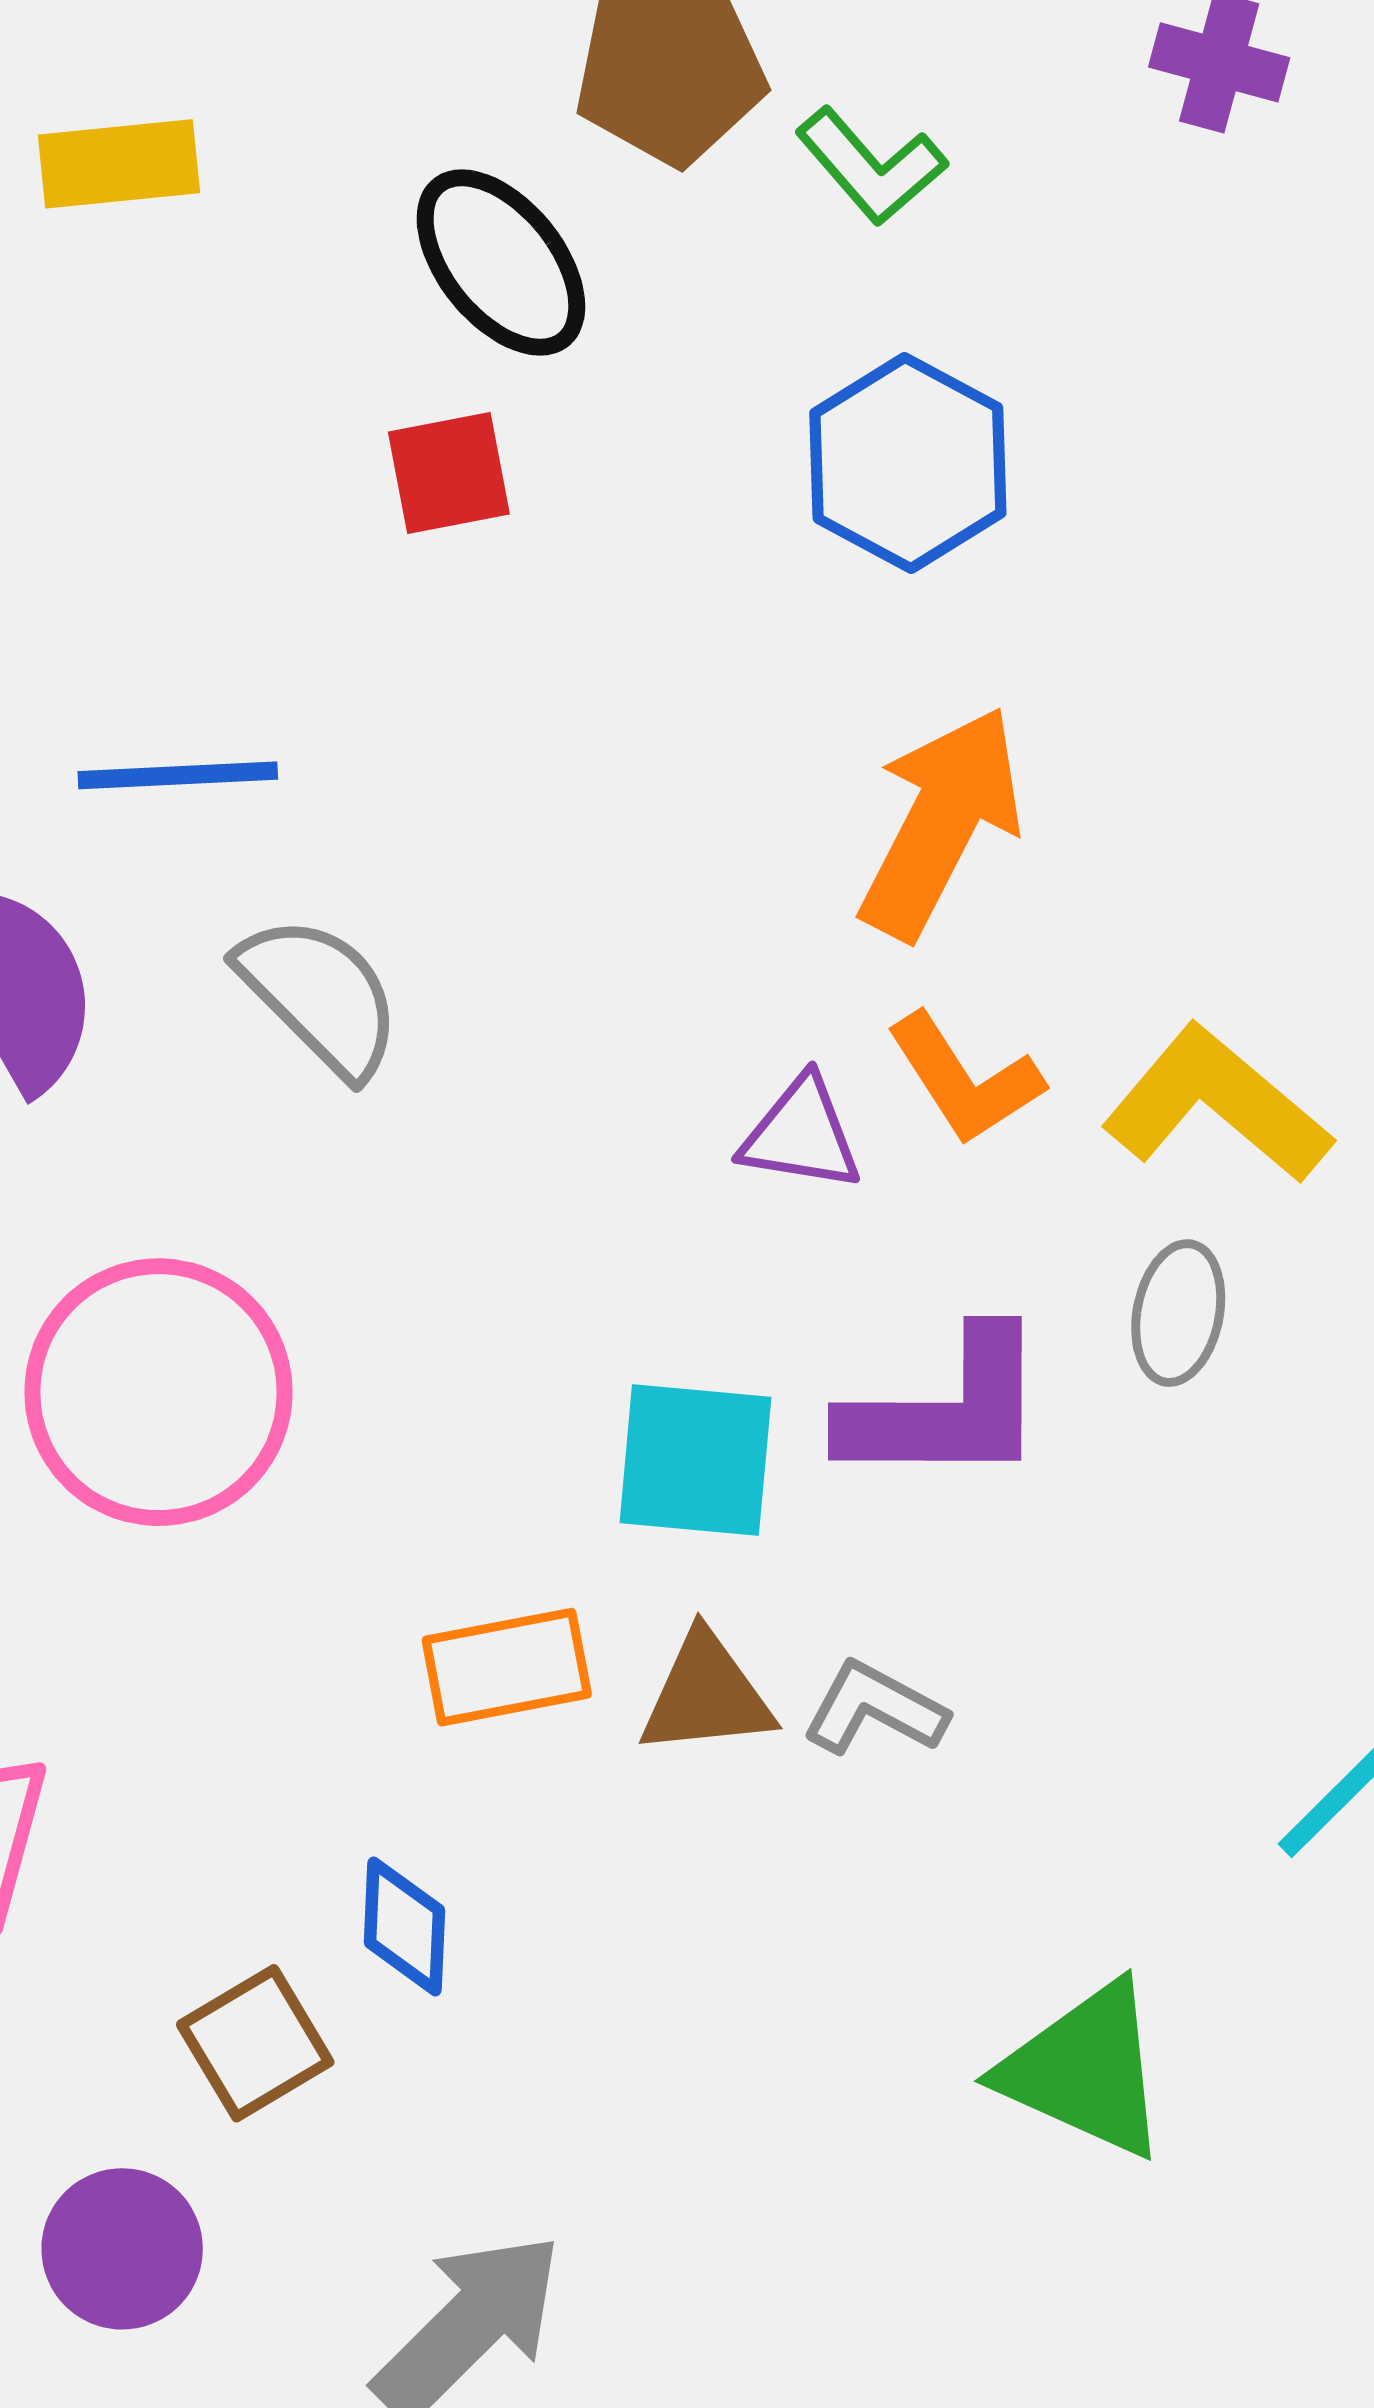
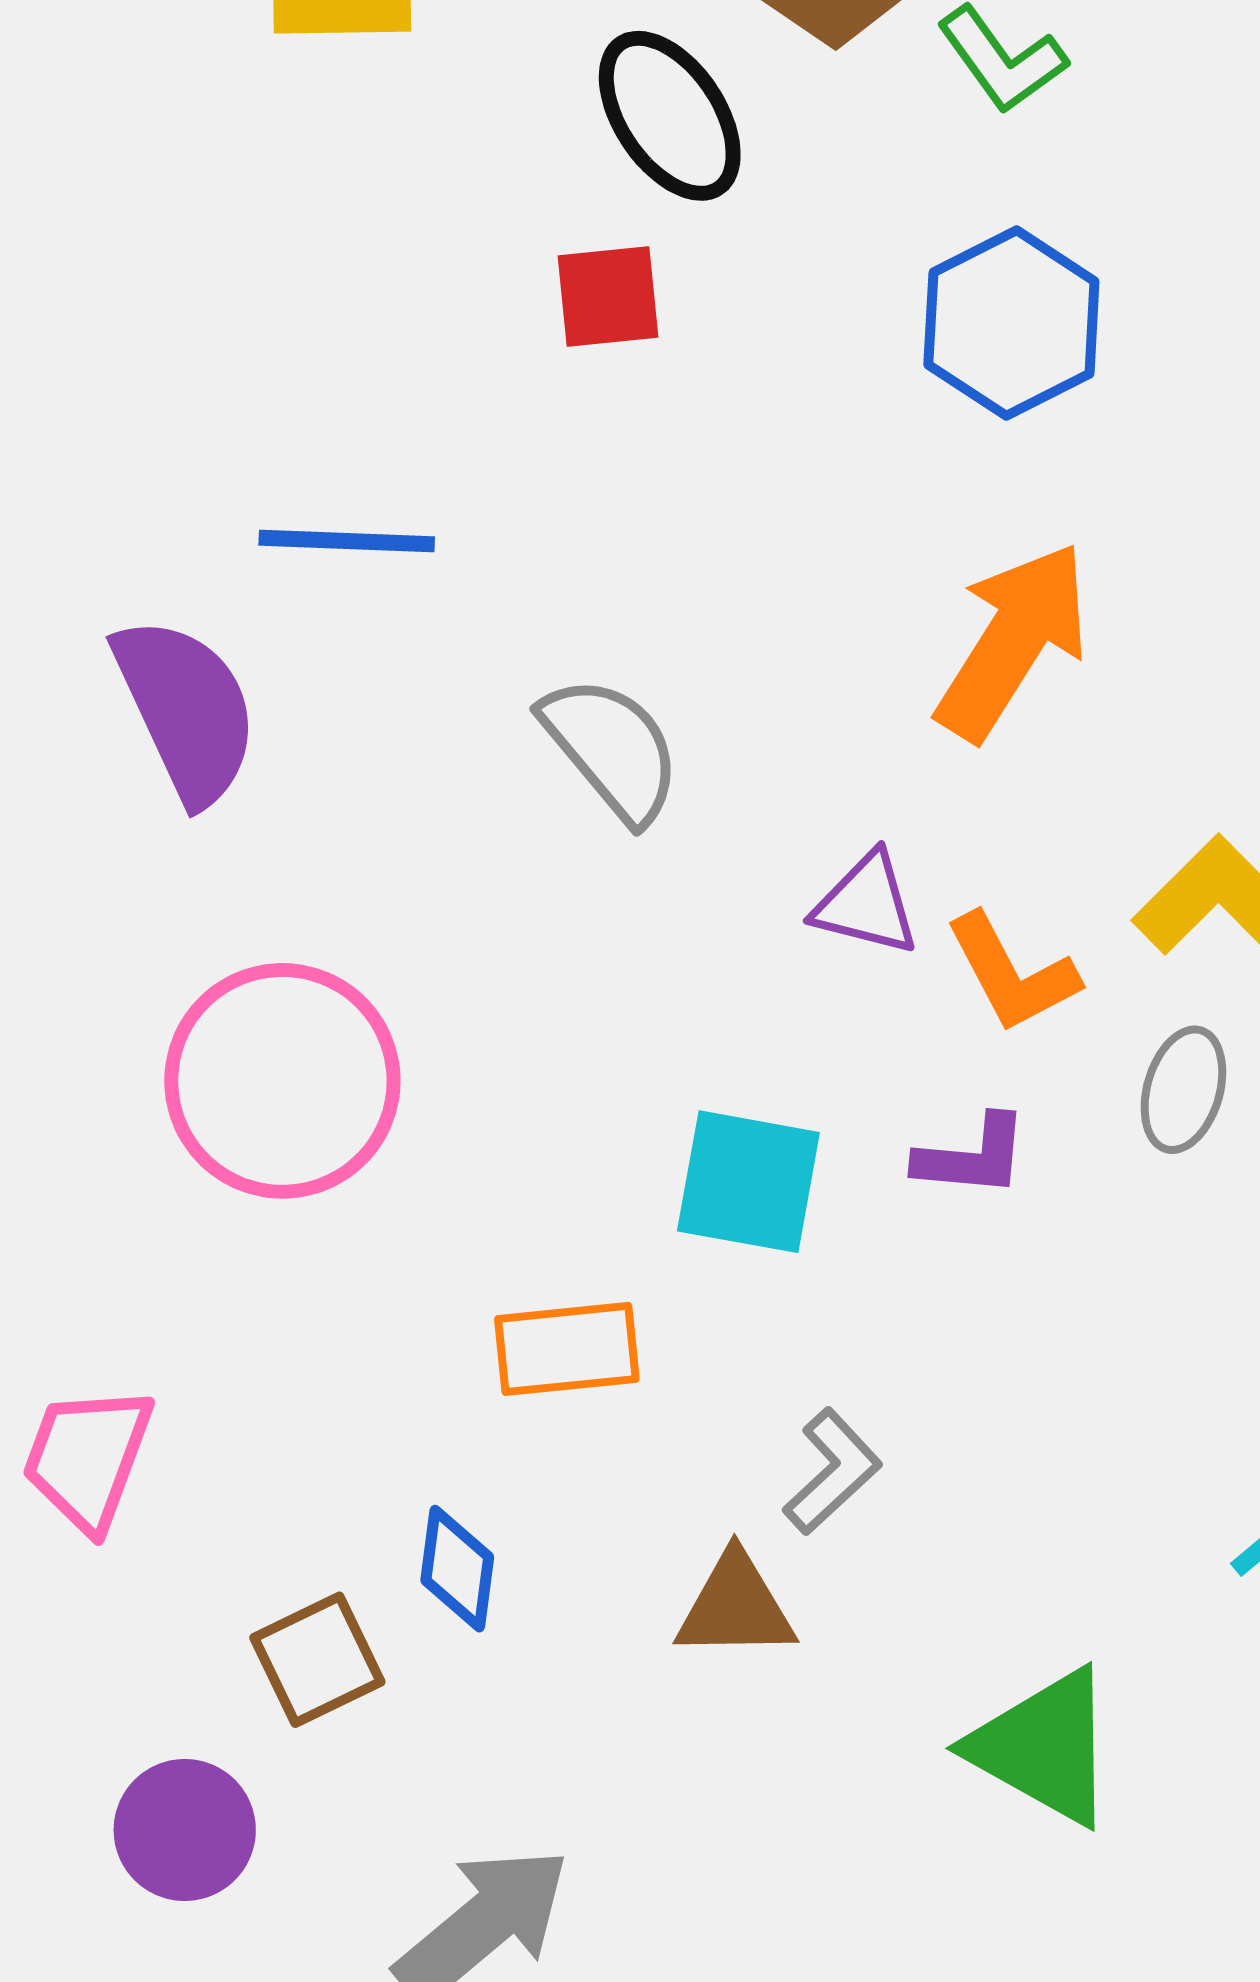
gray semicircle: (320, 996) -> (611, 749), moved
orange L-shape: (965, 1079) -> (1012, 973), moved
purple L-shape: (946, 1409) -> (972, 1156), size x0.6
brown triangle: (706, 1695) -> (736, 1606), moved
gray L-shape: (875, 1709) -> (832, 1471), moved, turned 104

